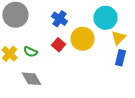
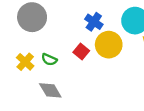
blue cross: (59, 19) -> (94, 22), moved

